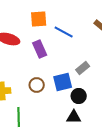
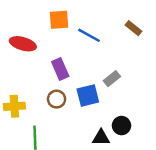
purple rectangle: (40, 49) -> (60, 69), moved
black circle: (79, 96) -> (121, 126), moved

